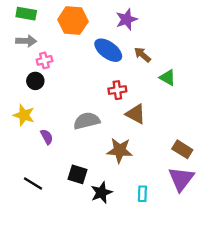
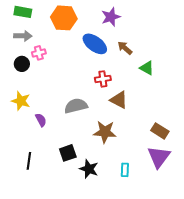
black circle: (35, 81) -> (22, 64), moved
black square: (77, 174) -> (68, 153), turned -36
black line: (33, 183) -> (29, 161), turned 66
black star: (101, 193) -> (89, 169), turned -30

